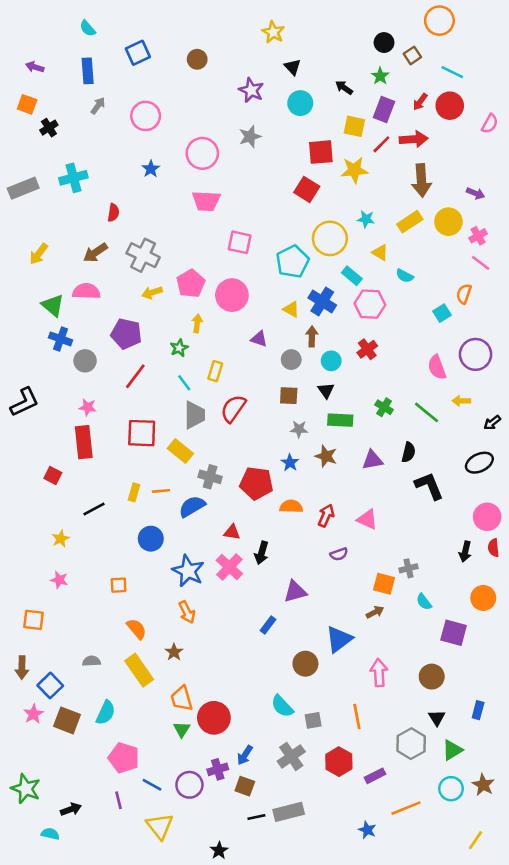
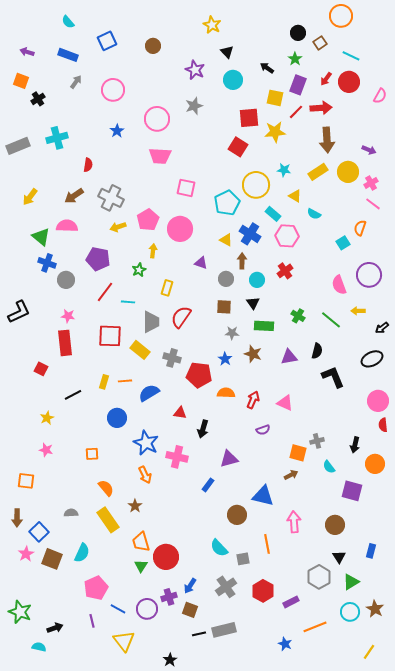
blue rectangle: (88, 71) -> (68, 55), turned -66
cyan line: (184, 383) -> (128, 302), moved, turned -48
gray cross: (210, 477) -> (172, 358), moved
black arrow: (465, 552) -> (355, 445), moved
pink cross: (229, 567) -> (177, 457), moved, turned -30
blue triangle: (339, 639) -> (263, 496), turned 50
orange line: (357, 717) -> (267, 544), moved
pink pentagon: (124, 758) -> (96, 588), turned 30

